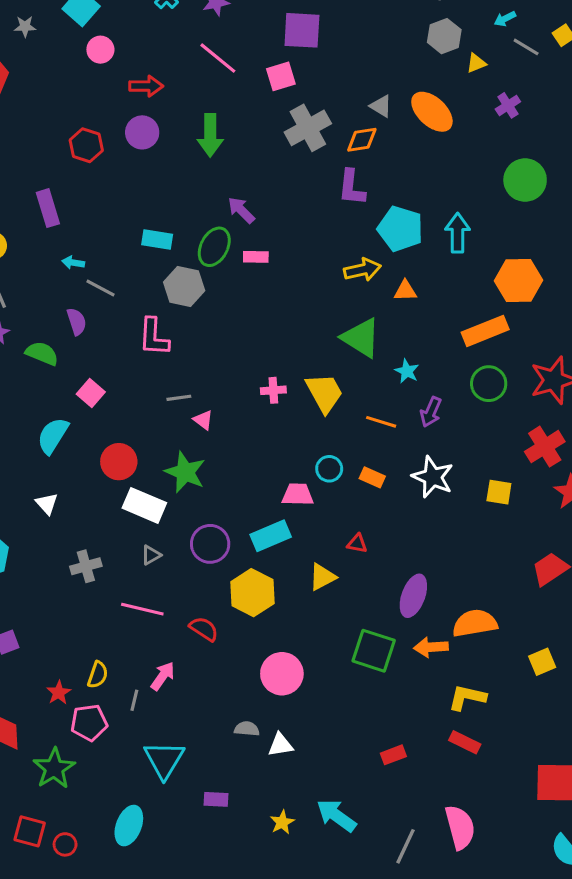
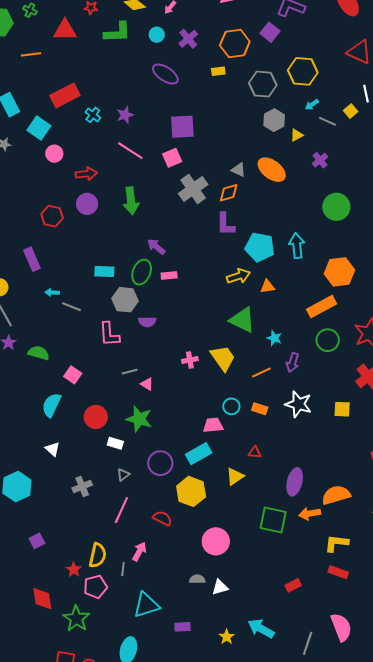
purple semicircle: (77, 322) -> (147, 322), moved, turned 114
orange line: (381, 422) -> (261, 372), turned -36
white rectangle: (144, 505) -> (115, 443), size x0.6
pink line: (142, 609) -> (121, 510), turned -72
yellow semicircle: (98, 675) -> (98, 555), size x1.4
cyan triangle: (164, 760) -> (146, 605), turned 48

